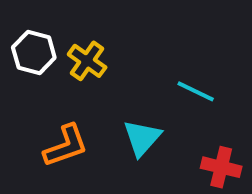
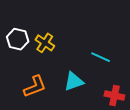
cyan triangle: (142, 138) -> (74, 81), turned 30

